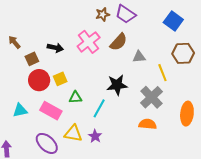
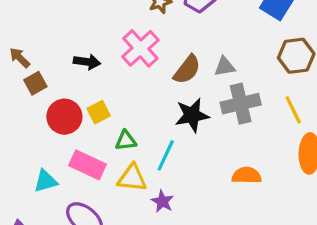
brown semicircle: (119, 42) -> (187, 70), moved
brown square: (32, 59) -> (35, 83), moved
yellow line: (162, 73) -> (293, 110), moved
gray cross: (152, 97) -> (241, 104), moved, turned 35
cyan triangle: (20, 110) -> (45, 181), moved
yellow triangle: (73, 133) -> (132, 178), moved

